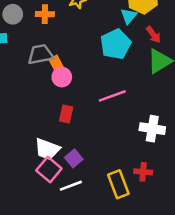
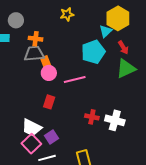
orange cross: (45, 14) -> (36, 39), moved
pink line: (112, 96) -> (75, 80), moved
red cross: (143, 172) -> (92, 117), moved

